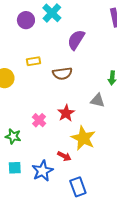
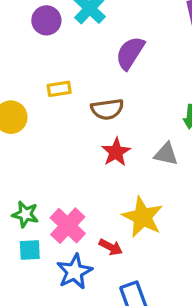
red star: (66, 113) -> (116, 152), moved
pink cross: (39, 120) -> (68, 226), moved, size x1.5
cyan square: (15, 168) -> (30, 250), moved

